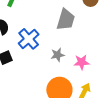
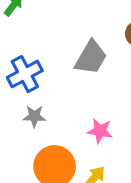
gray star: (58, 55) -> (34, 116), moved

